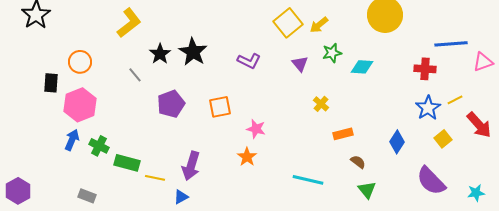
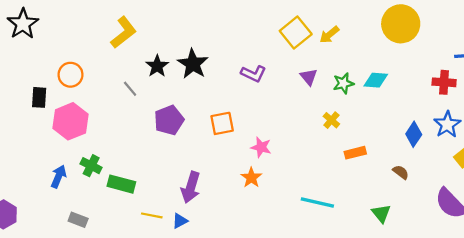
green star: (332, 53) -> (343, 83), moved
blue arrow: (72, 140) -> (59, 176), moved
blue diamond: (397, 142) -> (414, 134), moved
brown semicircle: (358, 162) -> (401, 172), moved
yellow line: (155, 178) -> (152, 215), moved

